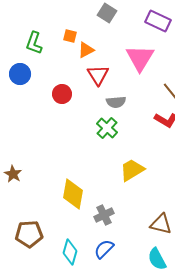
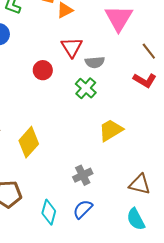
red triangle: (98, 75) -> (72, 47), moved
red circle: (62, 94) -> (43, 70), moved
yellow diamond: (73, 194) -> (29, 142), moved, turned 32

